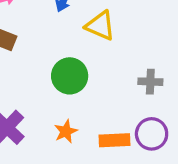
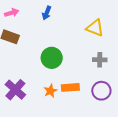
yellow triangle: (100, 26) -> (95, 28), moved
orange rectangle: (114, 140) -> (70, 87), moved

